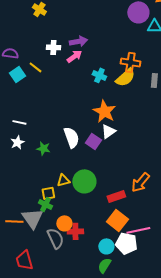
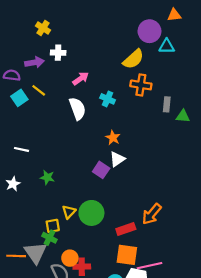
purple arrow: (78, 41) -> (34, 62), moved
white cross: (53, 47) -> (58, 53), moved
yellow semicircle: (125, 77) -> (133, 59), moved
orange star: (104, 111) -> (113, 138), size x0.6
white semicircle: (71, 137) -> (77, 109), moved
white star: (17, 142) -> (13, 184), moved
yellow triangle: (63, 180) -> (69, 212), turned -32
orange square: (117, 220) -> (127, 255), turned -30

